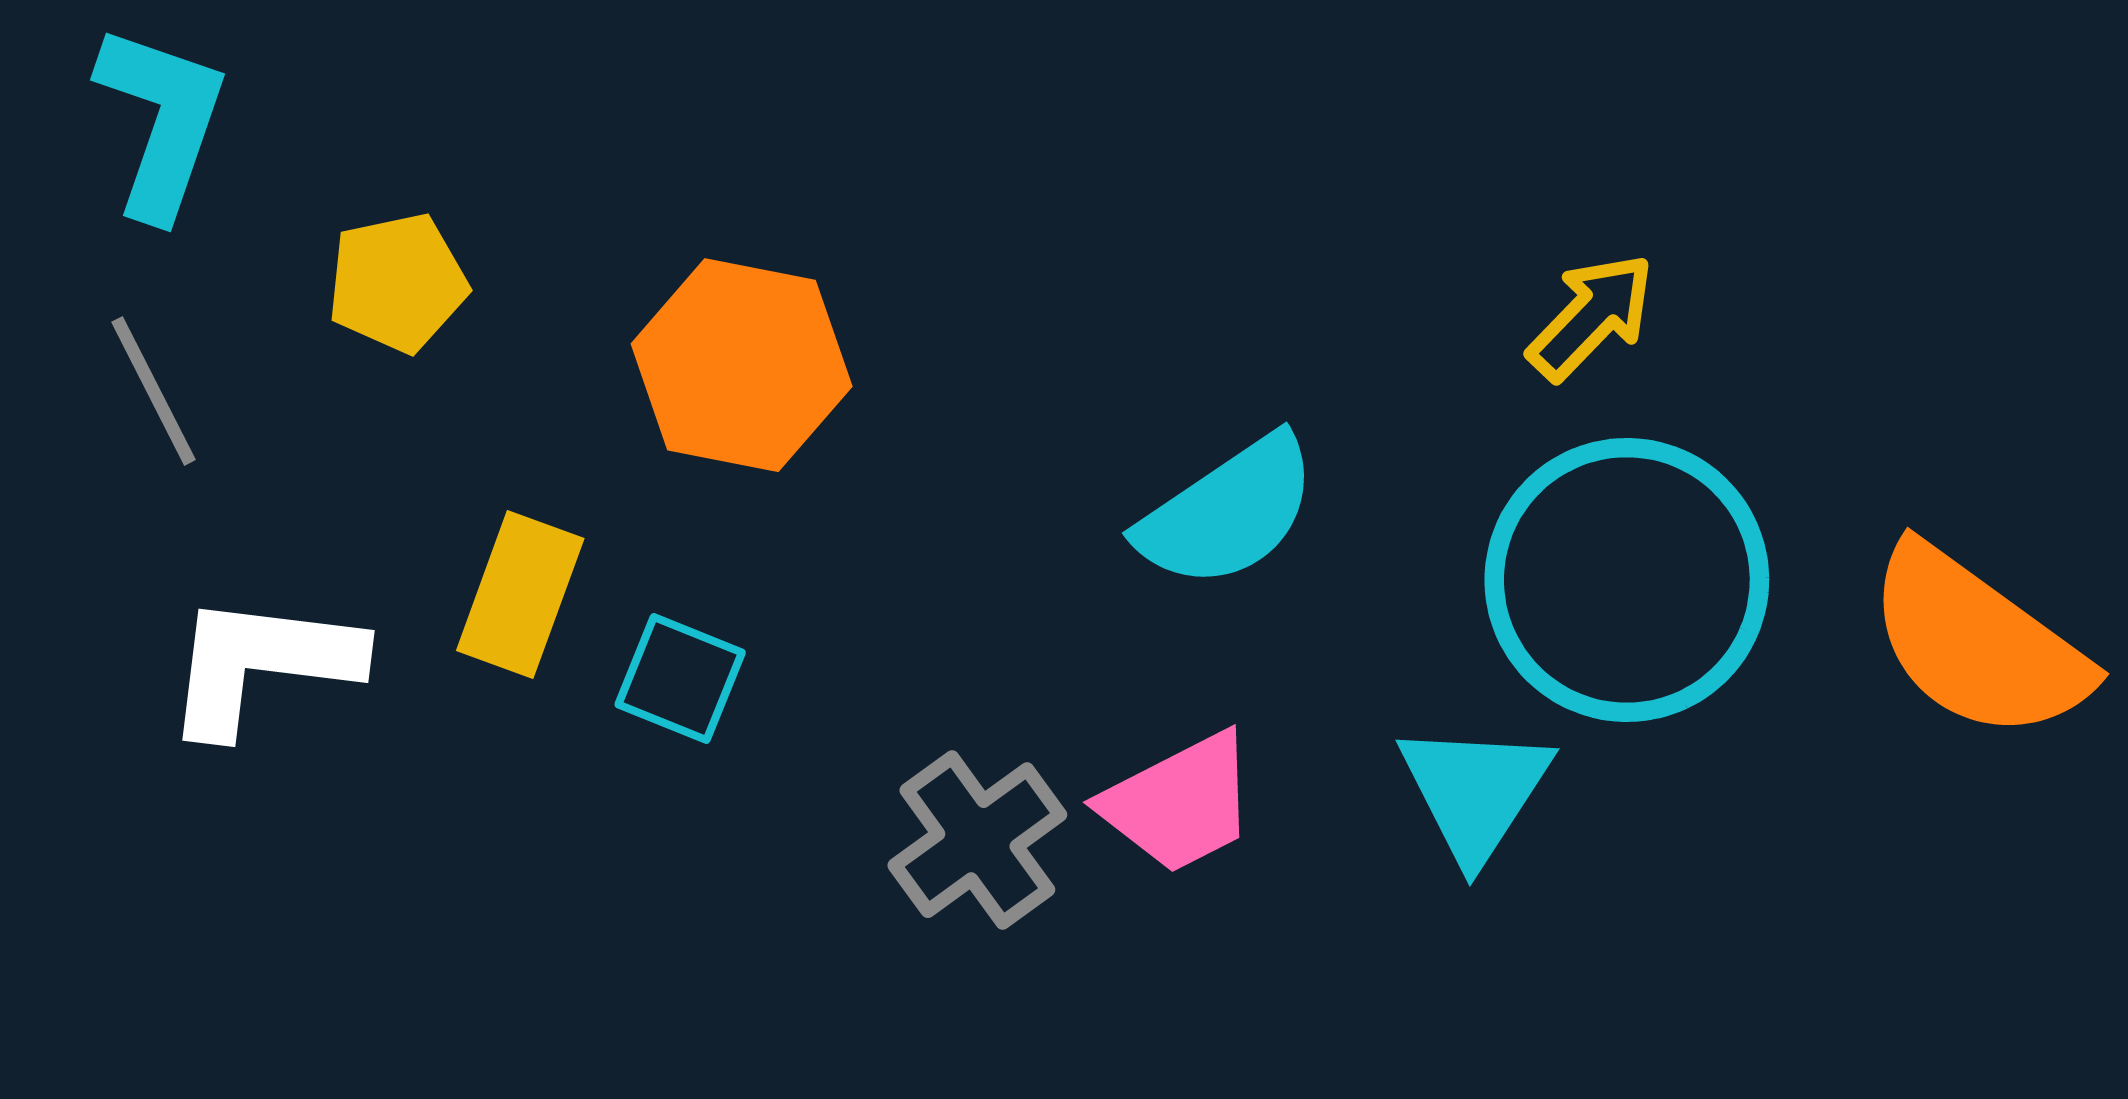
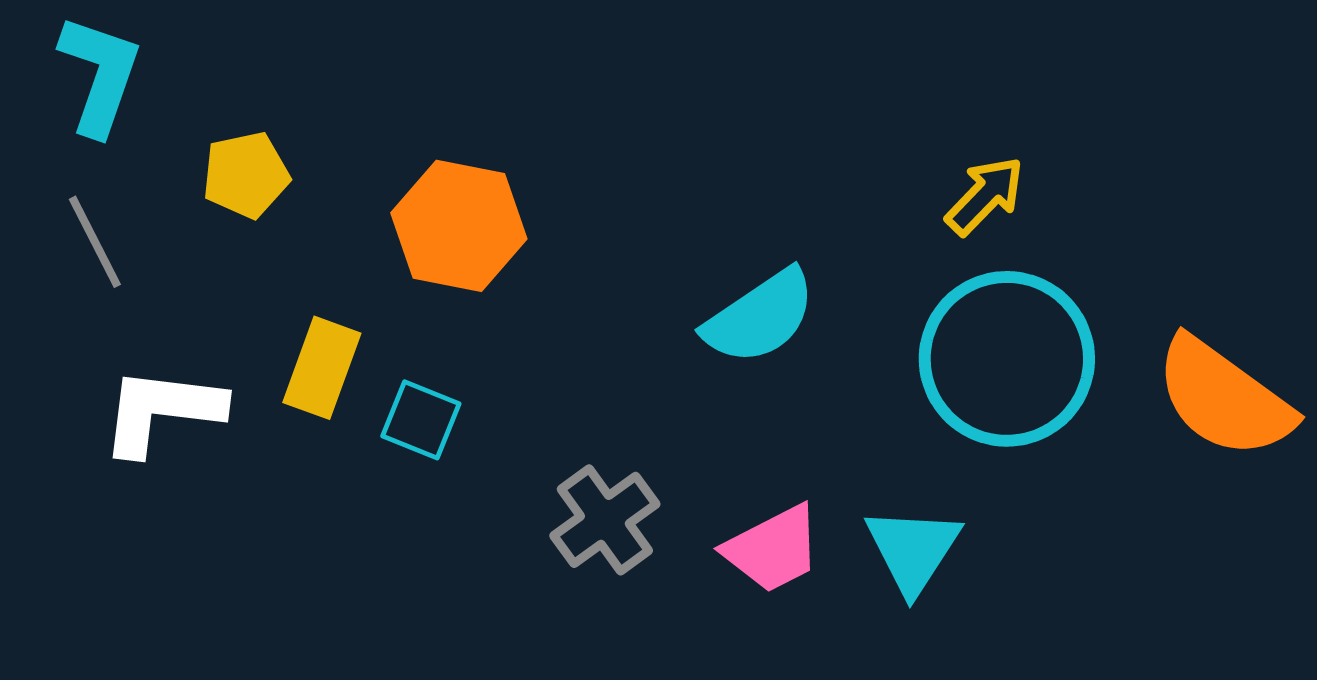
cyan triangle: (1475, 792) -> (913, 550), moved
pink trapezoid: (1179, 803) -> (773, 549), moved

